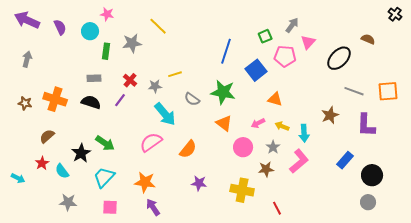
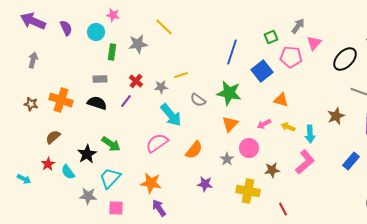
orange triangle: (224, 123) -> (230, 124), turned 36
gray star: (273, 147) -> (227, 159), moved
gray star: (68, 202) -> (88, 196), moved

